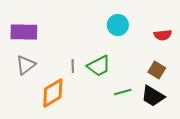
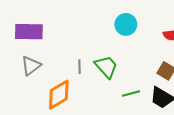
green trapezoid: (99, 66) -> (106, 67), turned -105

